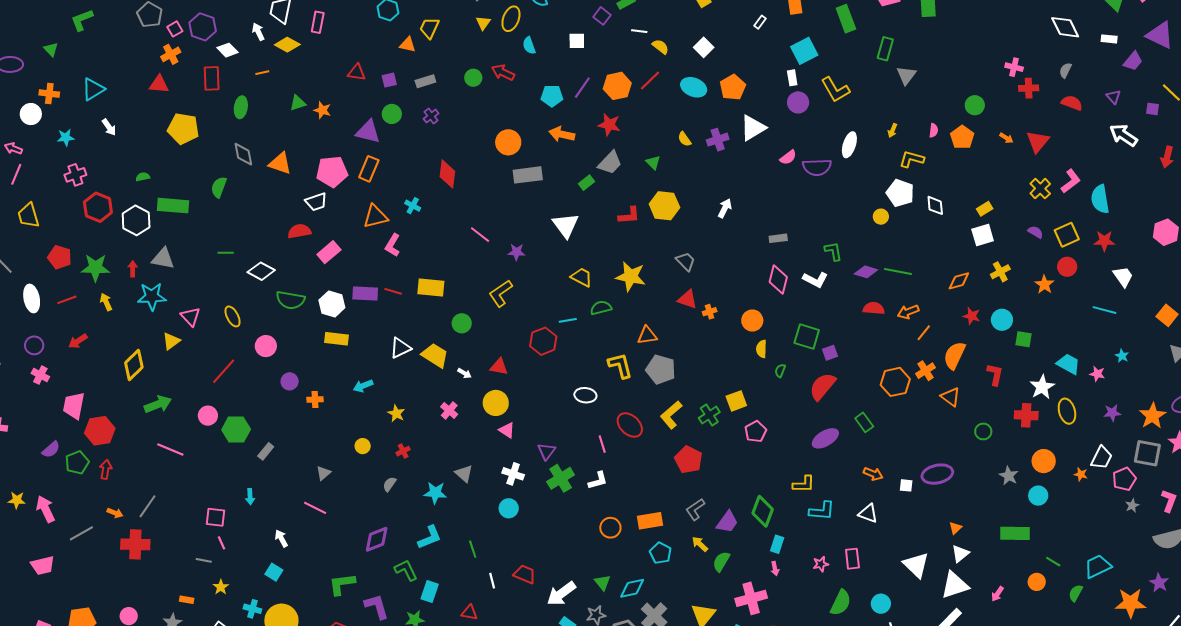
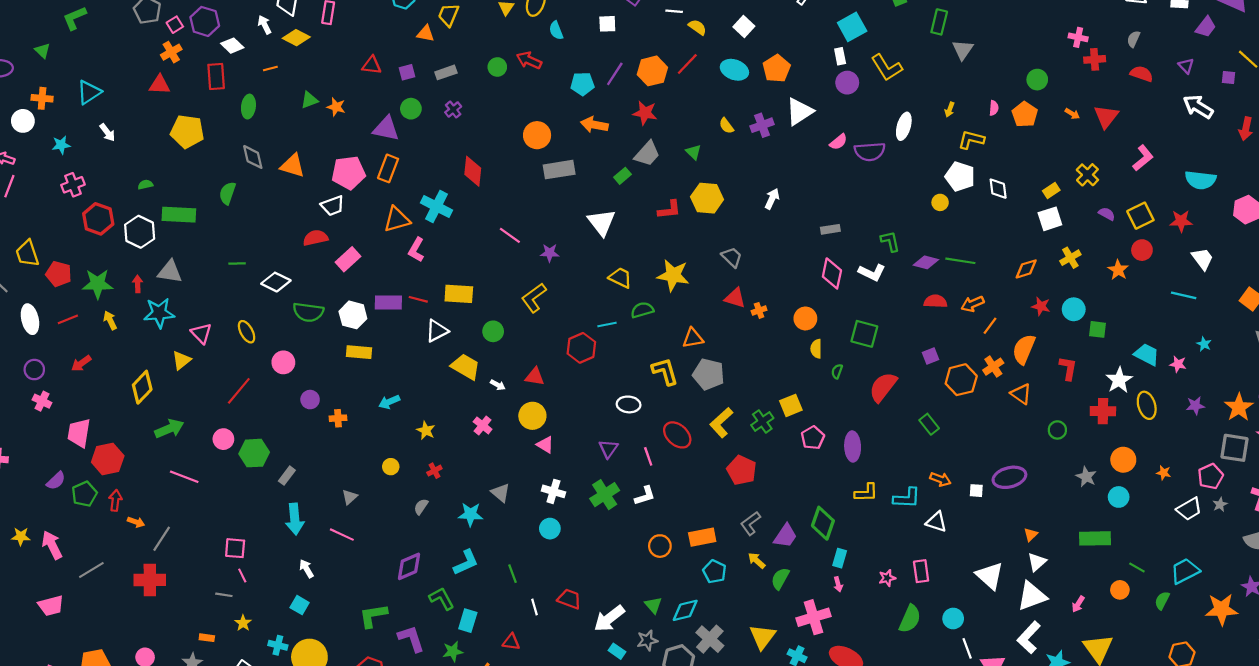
yellow cross: (1040, 189) -> (1087, 175), moved
cyan semicircle: (1100, 199) -> (1200, 180), moved, turned -72
cyan cross: (413, 206) -> (437, 206), size x1.8
yellow trapezoid: (28, 215) -> (27, 253), moved
white triangle: (400, 348) -> (437, 331), moved
purple square: (830, 353) -> (931, 356), moved
purple ellipse: (825, 438) -> (853, 446), moved, turned -60
purple triangle: (547, 451) -> (608, 449), moved
white trapezoid: (1102, 458) -> (1189, 509), moved, turned 35
cyan arrow: (250, 497) -> (295, 519), moved, size x1.8
cyan L-shape: (822, 511) -> (907, 498), moved
orange arrow: (115, 513) -> (136, 522), moved

